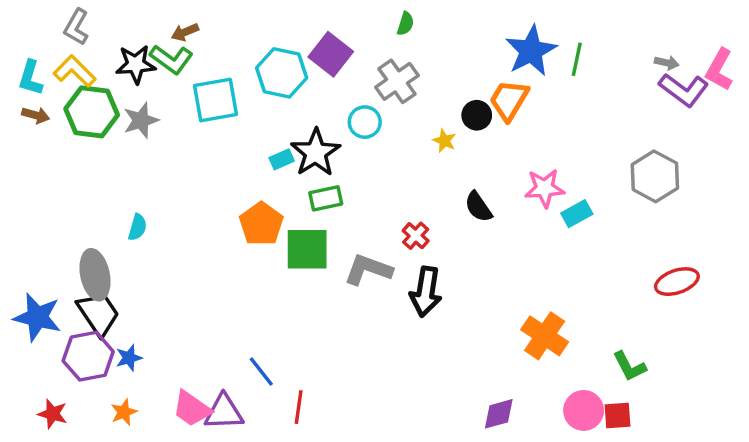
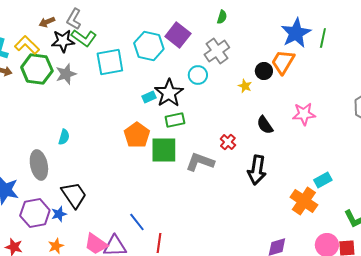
gray L-shape: (76, 27) -> (74, 19), moved
brown arrow: (185, 32) -> (47, 22), moved
cyan rectangle: (577, 214) -> (323, 180), moved
black arrow: (426, 292) -> (257, 170), moved
black trapezoid: (98, 314) -> (74, 195), moved

